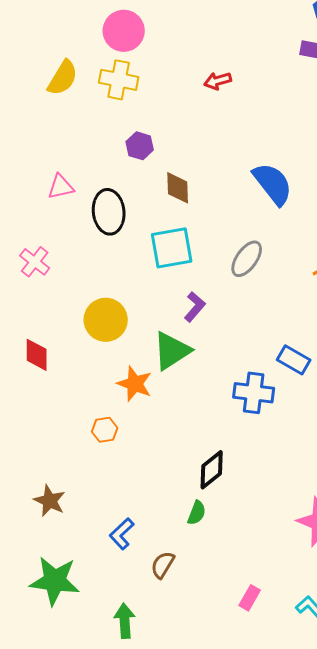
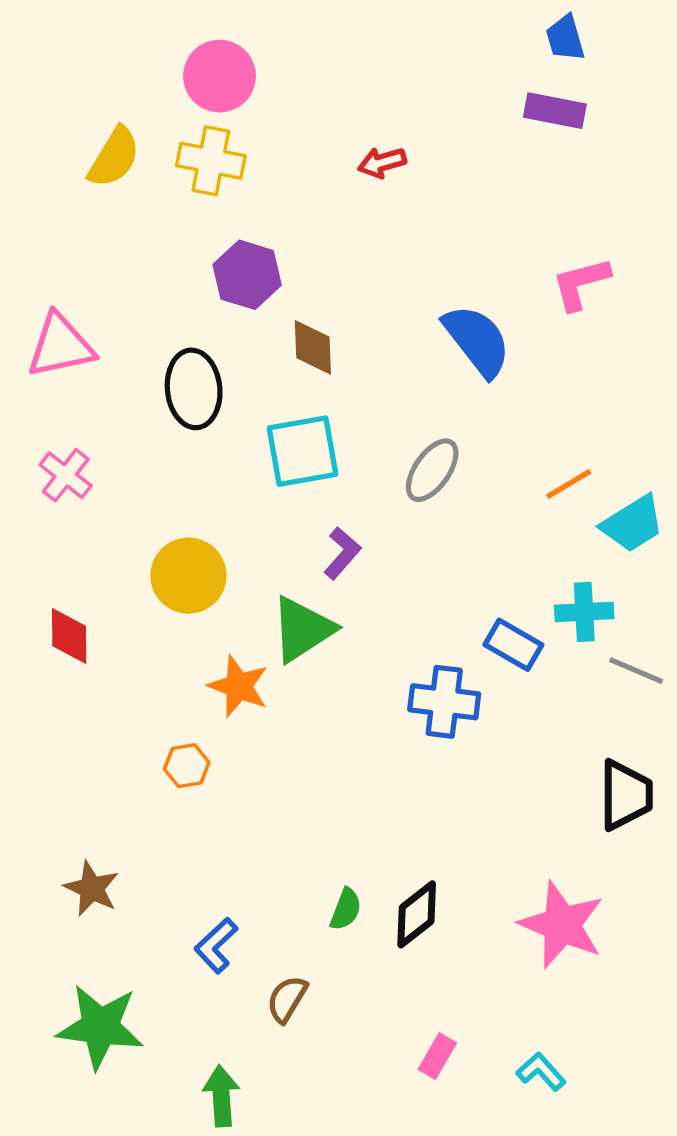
purple hexagon: (140, 146) -> (247, 275), size x1.4
pink triangle: (61, 187) -> (61, 346), moved, size x1.5
black diamond: (212, 470) -> (417, 914), moved

